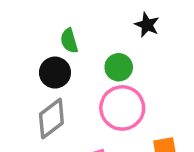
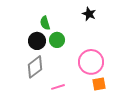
green circle: (119, 67) -> (57, 40), moved
pink circle: (122, 108) -> (91, 62), moved

